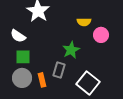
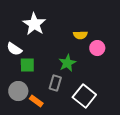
green square: (23, 57) -> (27, 65), moved
orange rectangle: (42, 80) -> (36, 101), moved, turned -40

